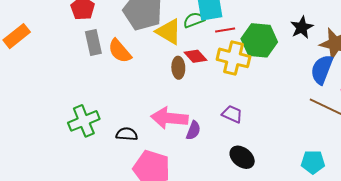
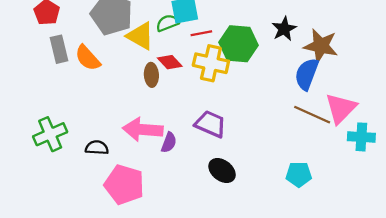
purple trapezoid: (232, 114) -> (210, 124), size x1.4

